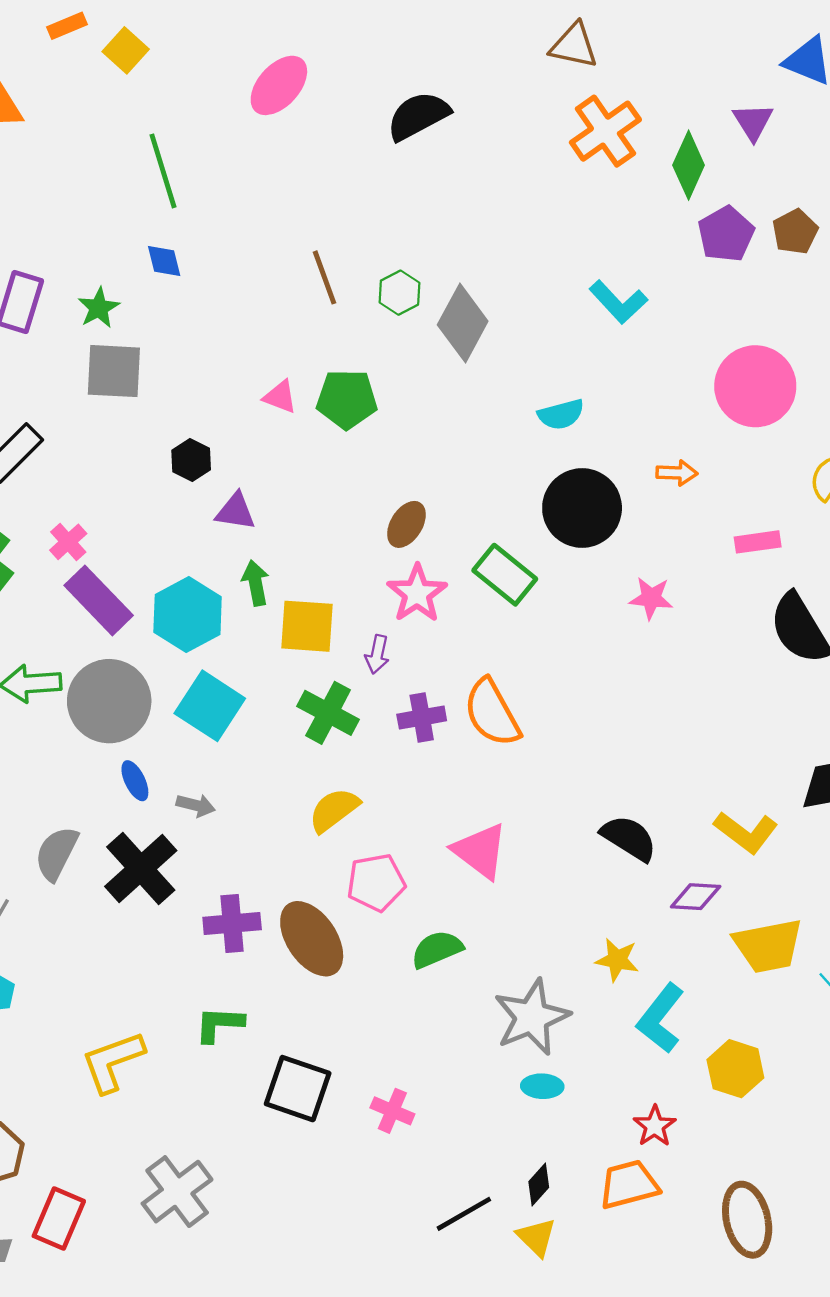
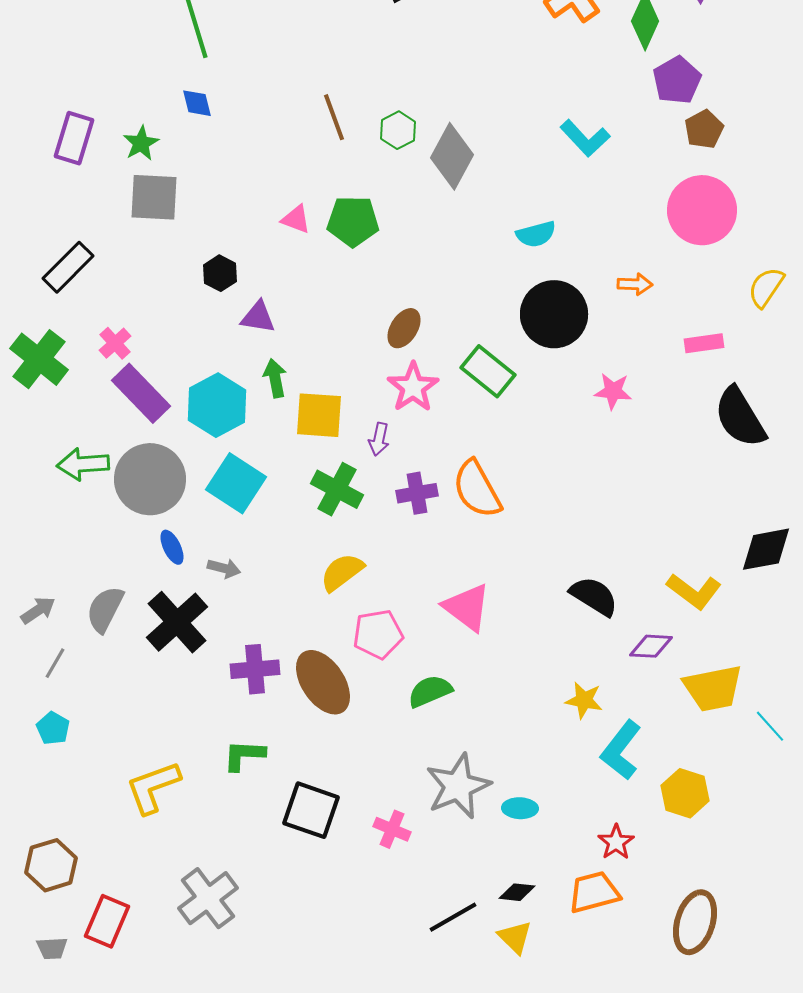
brown pentagon: (795, 232) -> (704, 129), moved
gray star: (532, 1017) -> (458, 786), moved
black diamond: (539, 1185) -> (517, 892), turned 54
brown ellipse: (747, 1220) -> (695, 922), turned 30

